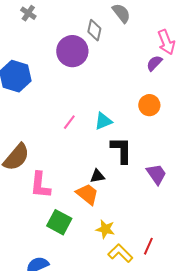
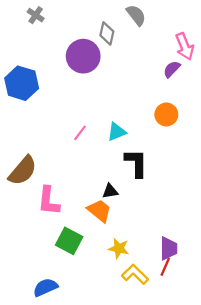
purple trapezoid: (156, 174) -> (168, 248), moved, turned 35

